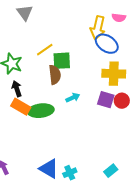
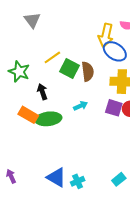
green square: (62, 61) -> (70, 68), turned 30
brown semicircle: (55, 75) -> (88, 72), moved
black arrow: (17, 89) -> (42, 92), moved

